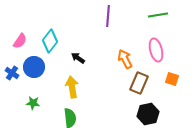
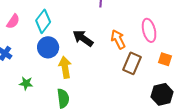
black arrow: (78, 58) -> (83, 38), moved, size x1.5
blue circle: (34, 67) -> (48, 47), moved
black hexagon: (148, 114) -> (162, 94), moved

